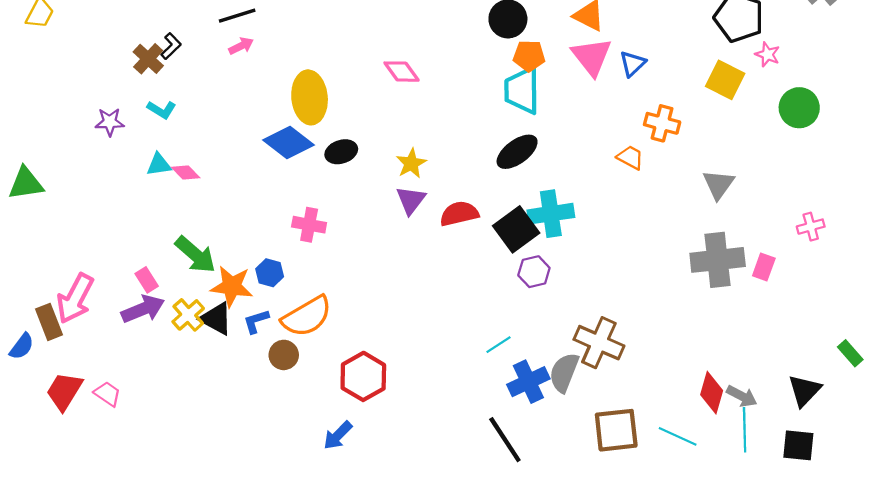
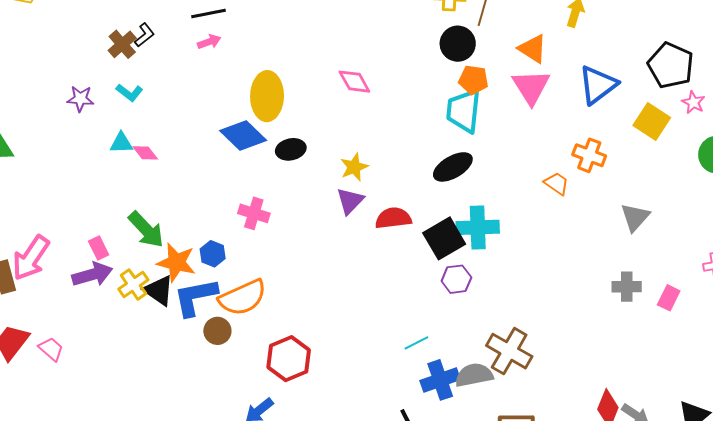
blue triangle: (633, 64) -> (598, 85), moved, size x1.6
gray cross: (718, 260) -> (627, 287), size x0.6
blue L-shape: (256, 321) -> (195, 297), size x1.8
gray semicircle: (564, 372) -> (474, 375), turned 51

